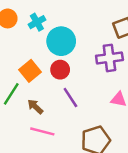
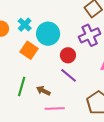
red circle: (60, 70) -> (68, 55), moved
orange square: (30, 71) -> (29, 50), moved

